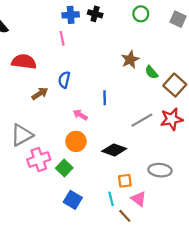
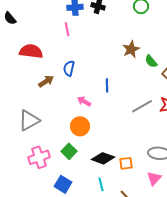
black diamond: (114, 150) -> (103, 158), moved
pink cross: (39, 159) -> (39, 157), moved
cyan line: (111, 199) -> (101, 184), moved
pink triangle: (139, 199) -> (154, 178), moved, turned 35
blue square: (73, 200) -> (63, 184), moved

